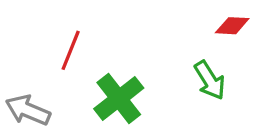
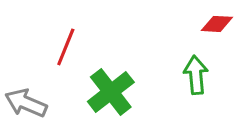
green arrow: (210, 80) -> (196, 75), turned -153

